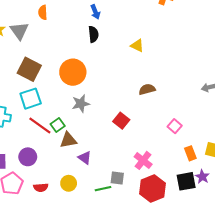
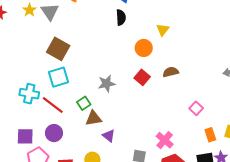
yellow triangle: (137, 46) -> (163, 30), turned 40
orange circle: (73, 72) -> (144, 48), moved, size x0.7
red square: (121, 121) -> (142, 77), moved
red line: (40, 126) -> (53, 105), moved

